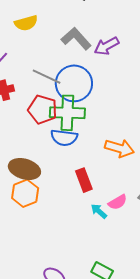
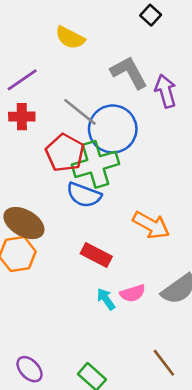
yellow semicircle: (26, 23) -> (70, 38), turned 30
purple arrow: (107, 46) -> (166, 91), turned 90
green cross: (67, 113) -> (95, 164), turned -32
red rectangle: (84, 180) -> (96, 255), turned -55

